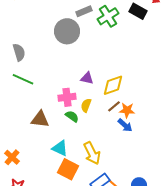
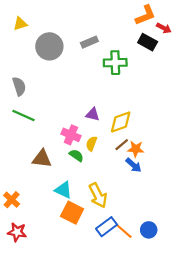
green cross: (108, 16) -> (115, 63), moved, turned 30
gray circle: (67, 31) -> (49, 46), moved
pink cross: (67, 97) -> (71, 135), turned 30

